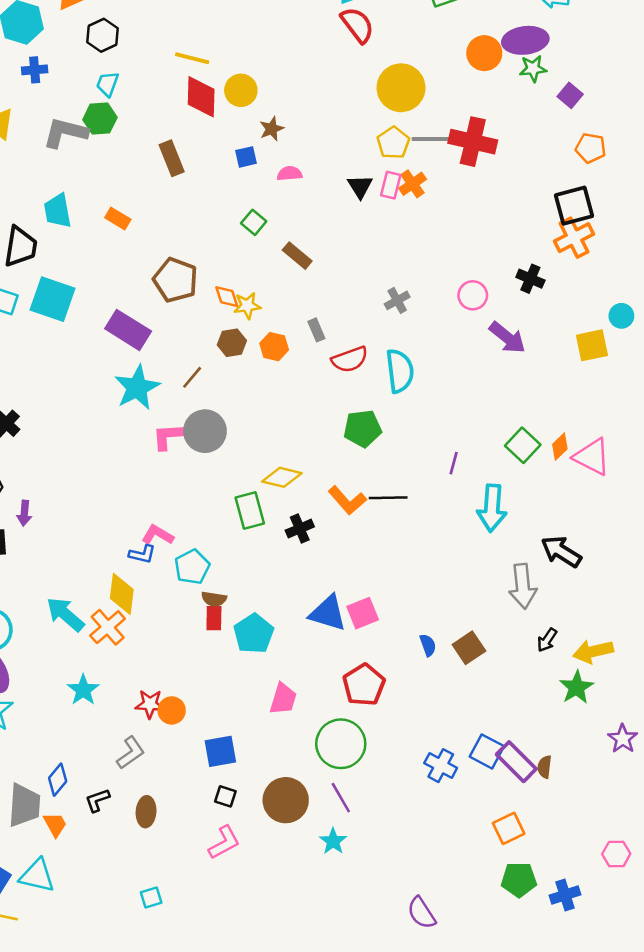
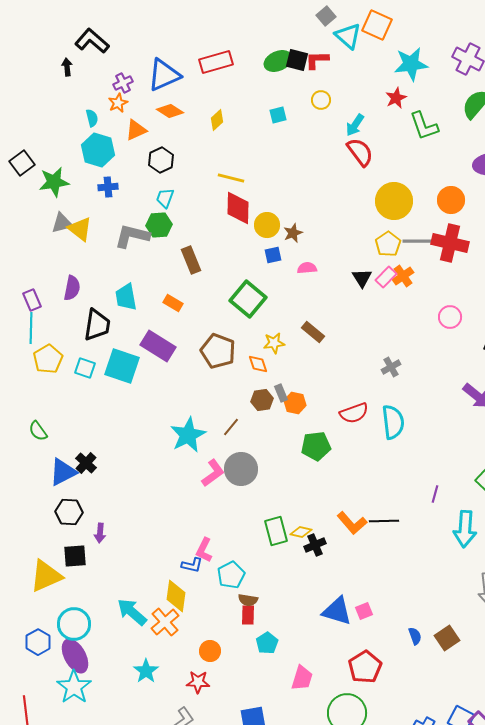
orange circle: (484, 53) -> (451, 200), moved
yellow circle: (241, 90) -> (267, 225), moved
brown rectangle: (172, 158) -> (191, 260), moved
pink rectangle: (391, 185) -> (386, 277), turned 30
green square: (254, 222) -> (248, 299), moved, size x1.8
pink circle: (473, 295) -> (450, 317), moved
yellow star: (247, 306) -> (274, 343), moved
purple rectangle: (128, 330) -> (158, 346), moved
gray rectangle: (316, 330) -> (281, 393), moved
green pentagon: (363, 429) -> (316, 446), moved
pink L-shape: (169, 436) -> (213, 473), turned 148
yellow diamond: (282, 477) -> (301, 532), moved, size x0.7
pink L-shape: (158, 535) -> (204, 550), turned -95
pink square: (363, 613) -> (364, 611), size x0.7
cyan pentagon: (254, 634) -> (267, 643), moved, size x0.7
orange circle: (172, 710) -> (210, 651), moved

